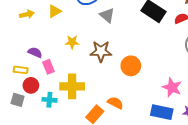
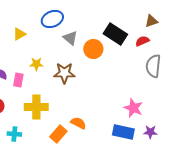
orange circle: (131, 66) -> (93, 49), moved
pink rectangle: (48, 67) -> (18, 80), moved, turned 32
cyan cross: (49, 100) -> (14, 134), moved

